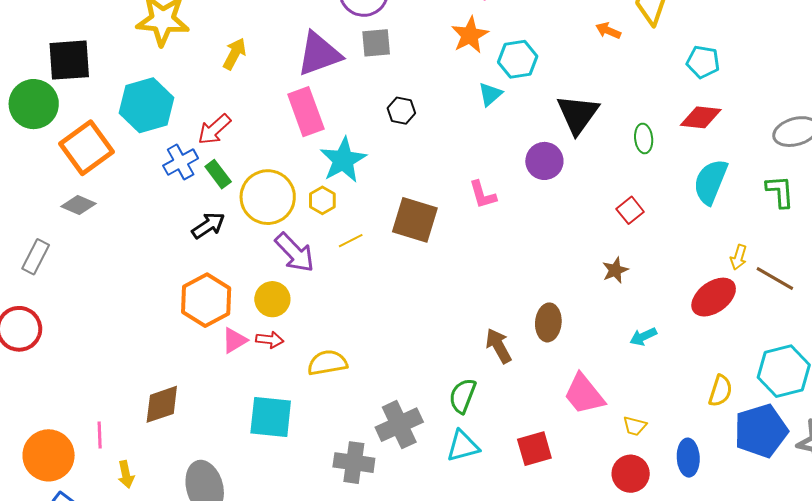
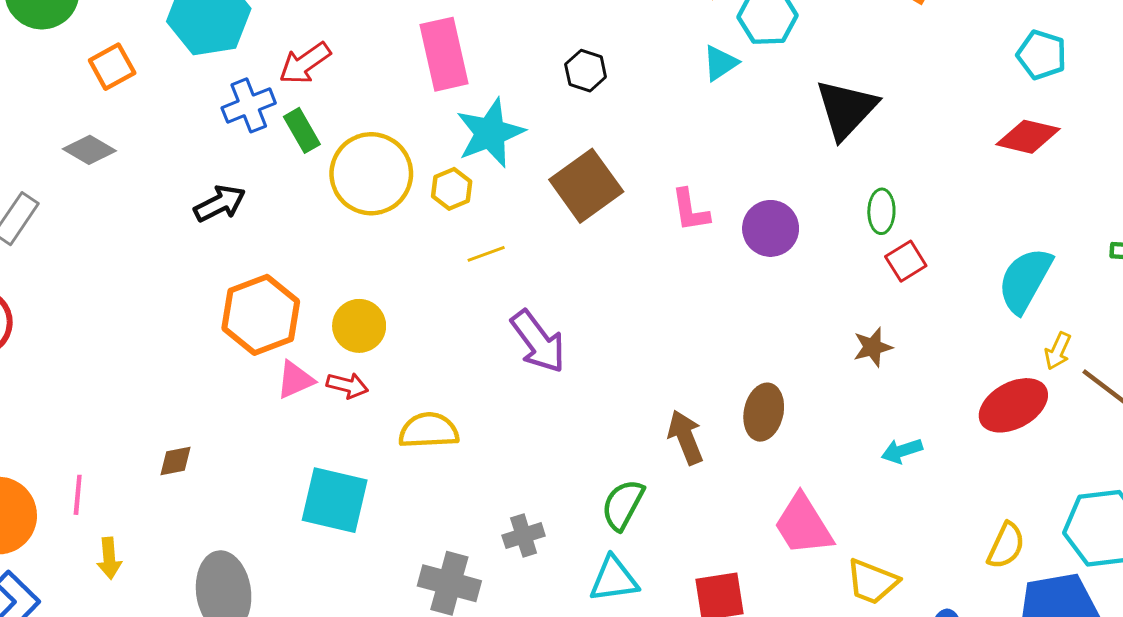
green ellipse: (644, 138) -> (881, 211), moved
orange square: (87, 148) -> (112, 67), size x0.6
purple circle: (544, 161) -> (771, 228), moved
cyan semicircle: (711, 182) -> (1025, 280), moved
brown square: (415, 220) -> (586, 186), moved, turned 30
black arrow: (208, 225) -> (220, 203), moved
purple arrow: (295, 253) -> (538, 342), moved
brown diamond: (162, 404) -> (175, 461), size x0.6
gray cross: (399, 425) -> (524, 536), size x0.6
yellow trapezoid: (635, 426) -> (872, 582), size x1.5

